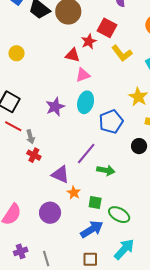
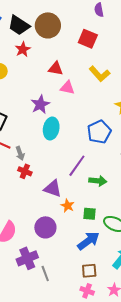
red star: (89, 41) -> (23, 49), moved
yellow L-shape: (122, 53) -> (100, 74), moved
pink triangle: (83, 75) -> (67, 88), turned 35
cyan ellipse: (86, 102) -> (51, 129), moved
purple star: (55, 107) -> (40, 104), moved
purple cross: (21, 251) -> (27, 258), moved, size x1.5

